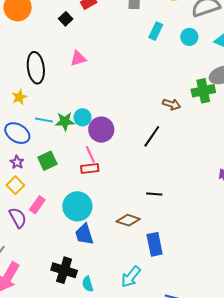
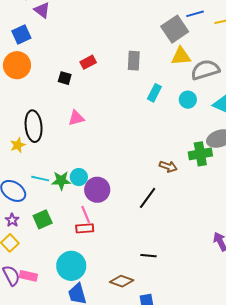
black square: (66, 19) -> (65, 78), turned -32
yellow star: (19, 97) -> (18, 145), moved
pink rectangle: (37, 205) -> (28, 276), moved, turned 66

